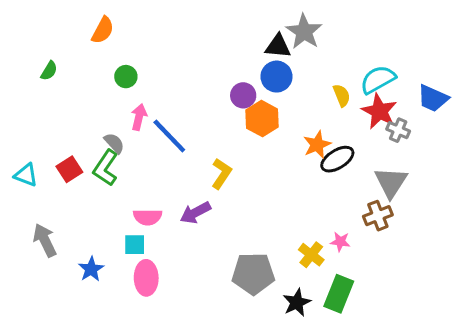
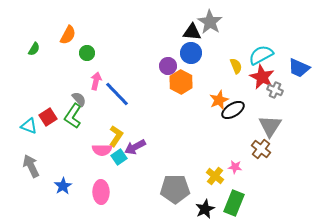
orange semicircle: (103, 30) -> (68, 35), moved
yellow L-shape: (221, 174) -> (116, 136), moved
cyan triangle: (26, 175) -> (29, 126), moved
brown cross: (378, 216) -> (261, 149), turned -30
cyan square: (135, 245) -> (119, 157), moved, turned -35

